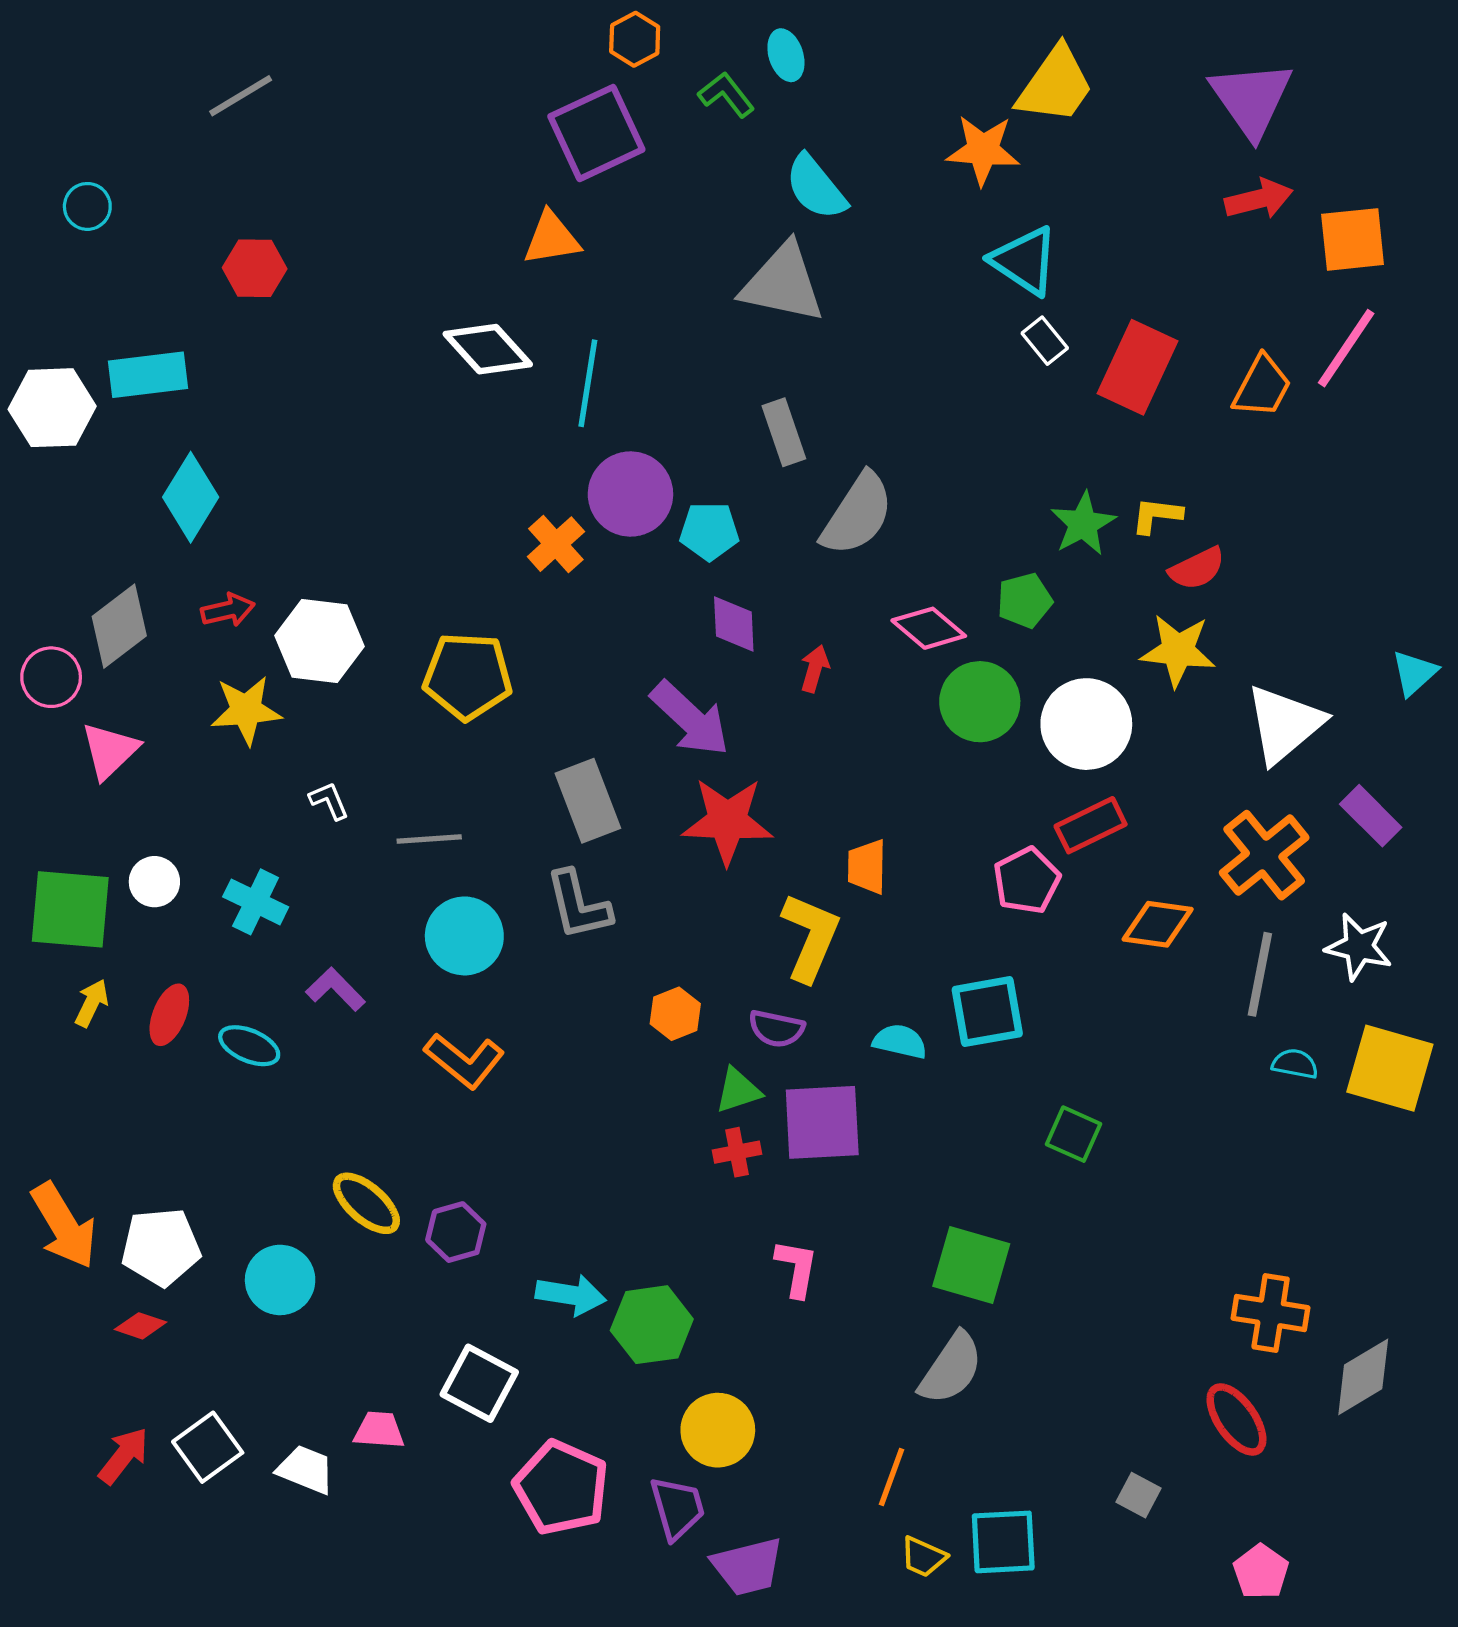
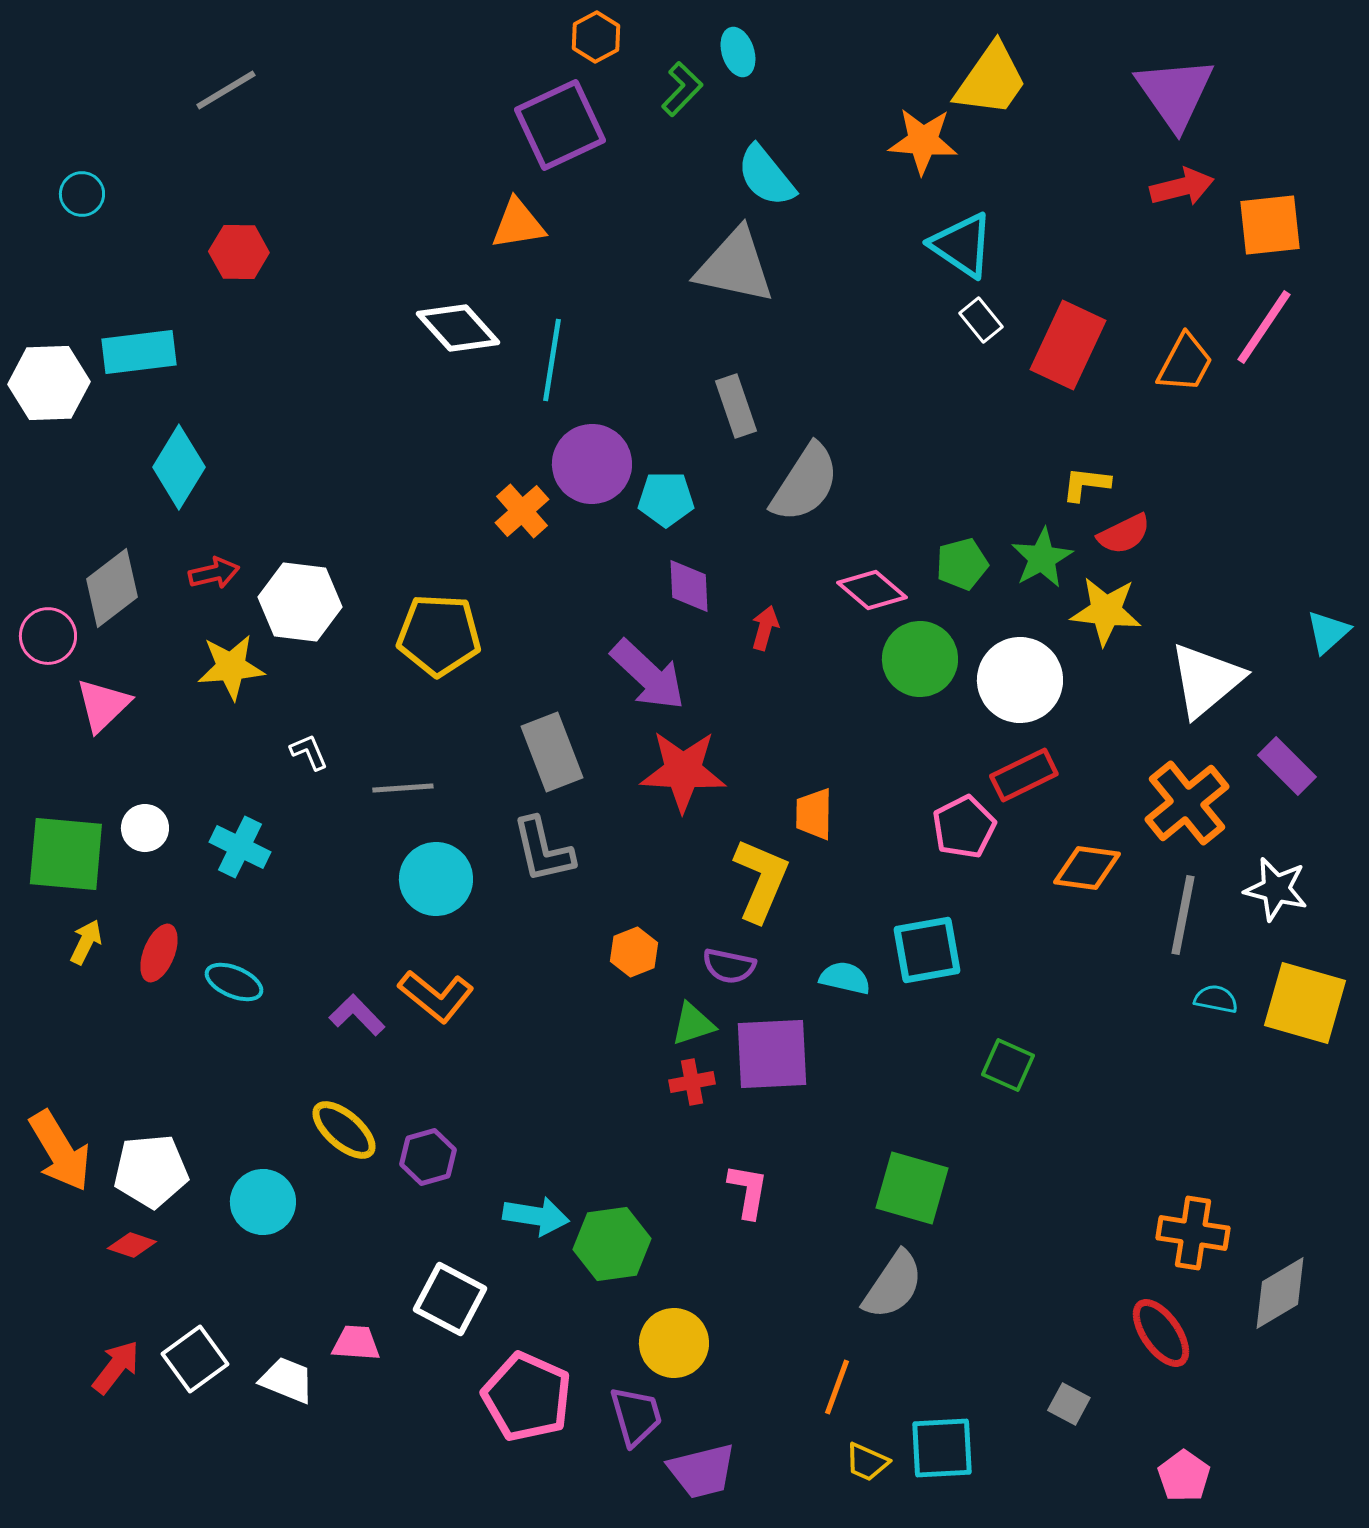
green L-shape: (726, 95) -> (682, 89), turned 82
green star: (1083, 524) -> (1042, 558), moved
purple L-shape: (335, 989) -> (357, 1015), moved

